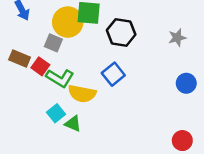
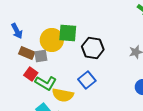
gray square: (53, 43) -> (41, 56), turned -32
brown rectangle: (20, 58) -> (27, 53), moved

